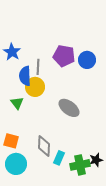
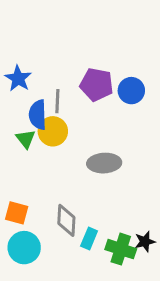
green triangle: (17, 103) -> (26, 139), moved
gray ellipse: (69, 108) -> (104, 163), turned -40
green cross: (80, 165) -> (121, 249), turned 30

